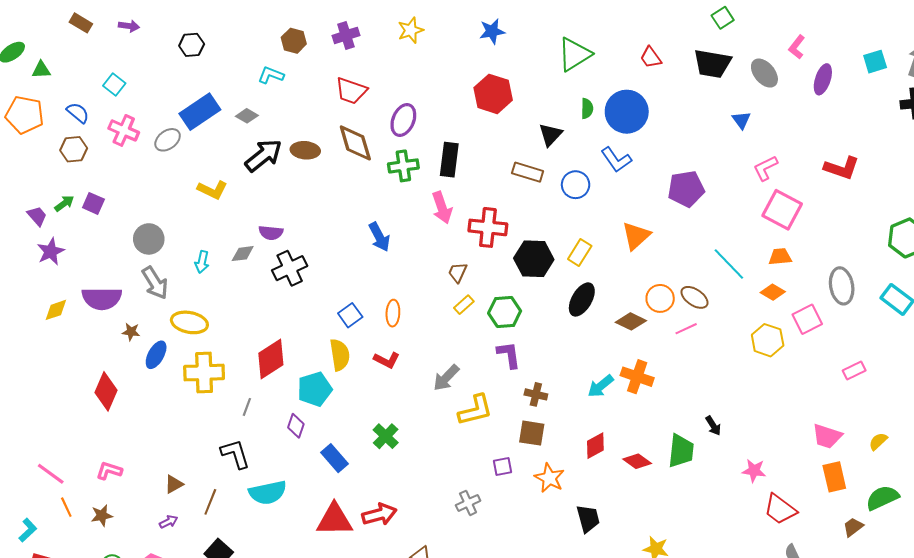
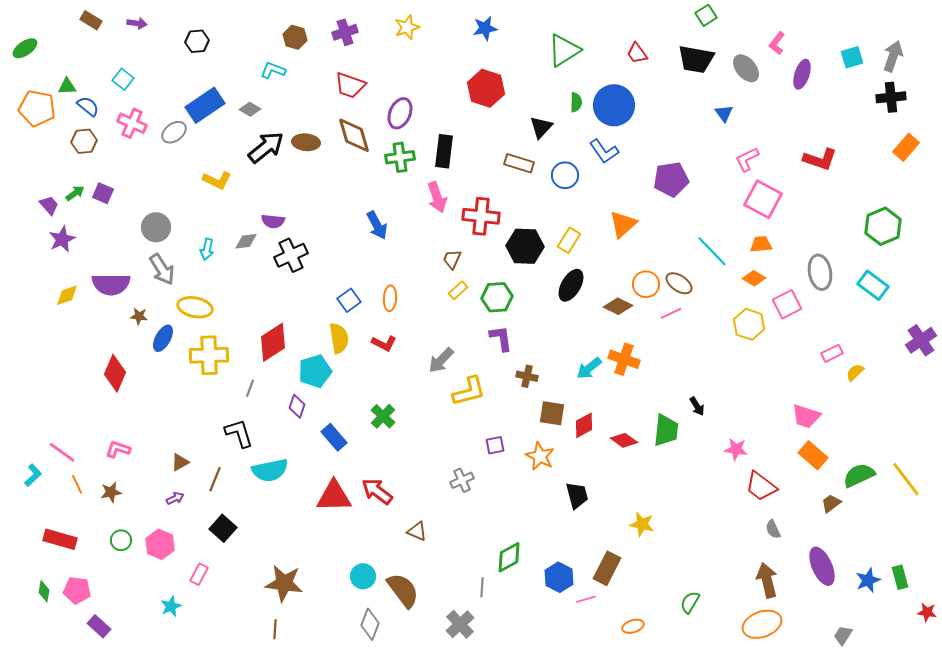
green triangle: (41, 70) -> (67, 86), moved
brown square: (532, 433) -> (552, 413), moved
yellow semicircle: (878, 441) -> (855, 372), moved
orange rectangle: (834, 477) -> (813, 455), turned -36
red arrow: (379, 514) -> (377, 491), turned -128
cyan L-shape: (28, 530) -> (33, 475), moved

